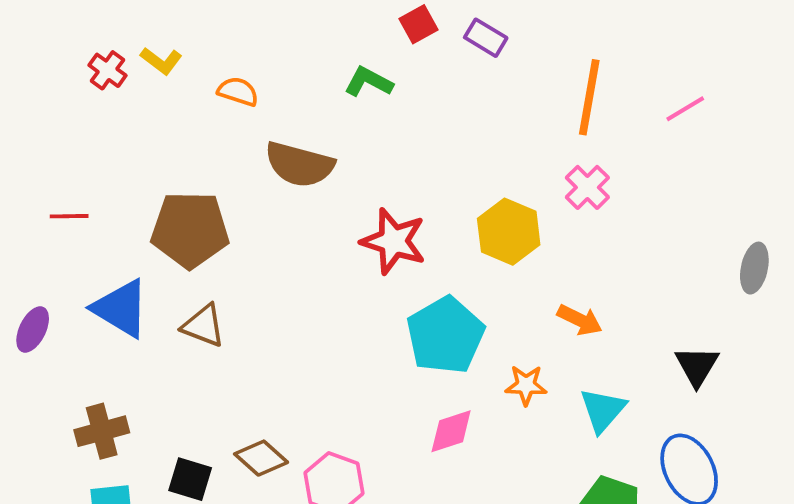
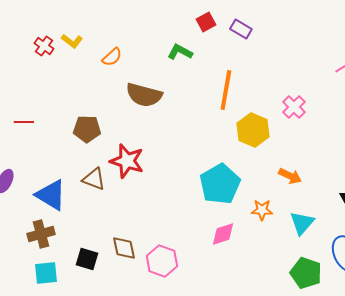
orange semicircle: (238, 91) -> (112, 57), turned 120
orange line: (589, 97) -> (226, 90), moved
brown pentagon: (190, 230) -> (87, 129), size x0.7
red star: (394, 241) -> (127, 161), moved
blue triangle: (121, 308) -> (51, 195), moved
brown diamond: (261, 458) -> (124, 248), turned 36

